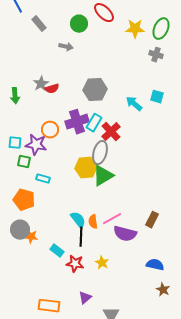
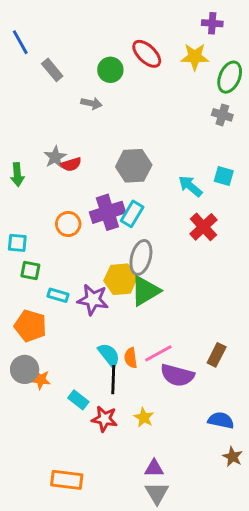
yellow star: (135, 29) -> (195, 57), moved
red cross: (111, 132) -> (203, 227), moved
purple star: (36, 145) -> (93, 300), moved
purple triangle: (85, 298) -> (154, 468), moved, turned 40

